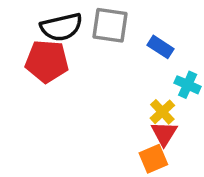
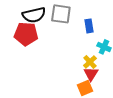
blue rectangle: (161, 47) -> (89, 26), turned 48

